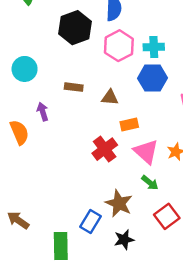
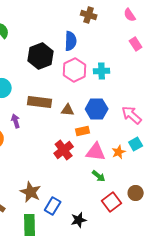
blue hexagon: (153, 78) -> (97, 109), moved
brown rectangle: (74, 87) -> (40, 102), size x1.6
pink triangle: (146, 152) -> (96, 152), turned -35
brown star: (119, 203) -> (31, 192), moved

